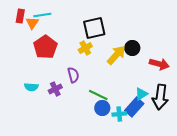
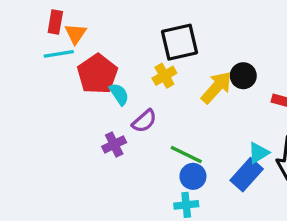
cyan line: (42, 15) -> (59, 54), moved
purple semicircle: (73, 75) -> (144, 121), turned 63
cyan semicircle: (31, 87) -> (119, 94), moved, turned -128
cyan cross: (119, 114) -> (186, 205), moved

